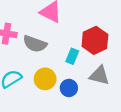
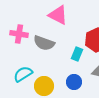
yellow circle: (45, 79) -> (44, 86), moved

